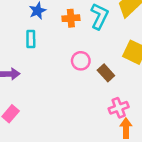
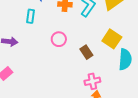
pink circle: (81, 61) -> (59, 39), moved

